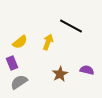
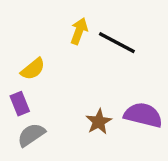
yellow arrow: (48, 42) -> (79, 31), moved
purple semicircle: (87, 70) -> (143, 115), size x1.6

